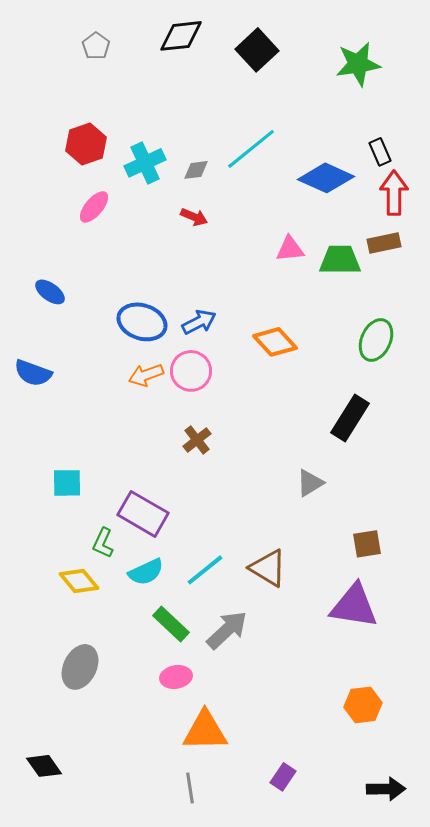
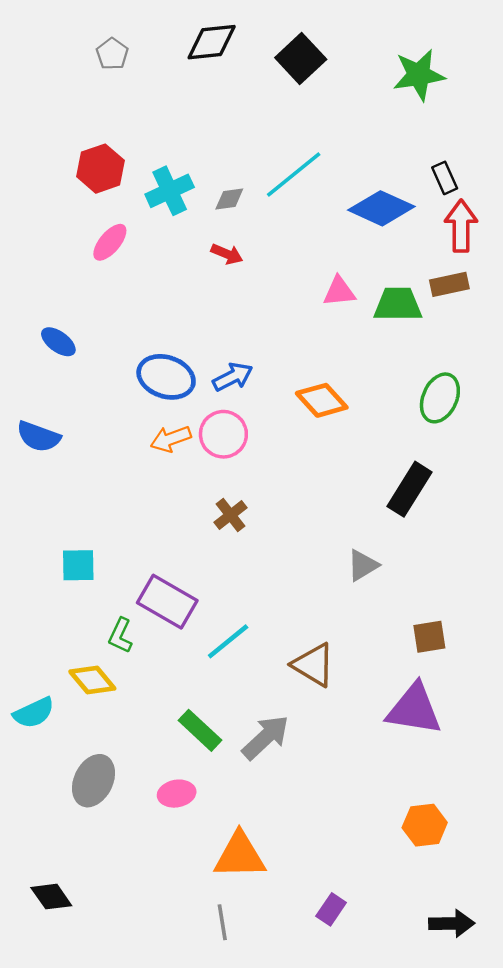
cyan line: (205, 570) -> (228, 641), moved
cyan semicircle: (146, 572) -> (34, 713), moved
pink ellipse: (176, 677) -> (177, 794), moved

